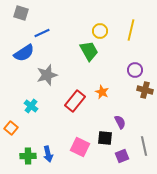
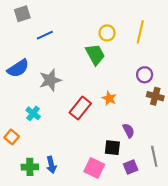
gray square: (21, 13) -> (22, 14), turned -35
blue semicircle: (24, 53) -> (18, 68), moved
pink square: (80, 147) -> (94, 168), moved

